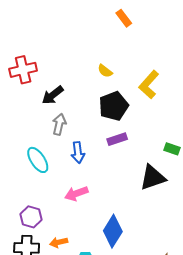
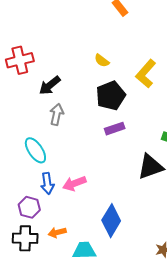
blue arrow: (78, 153) -> (47, 183), moved

